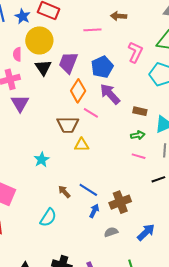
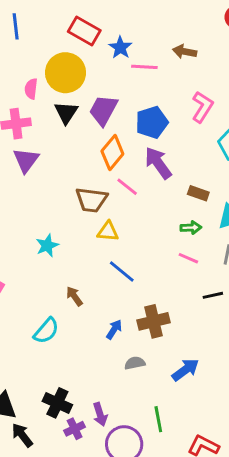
blue star: (23, 16) -> (120, 48), moved
blue line: (88, 190) -> (122, 272), moved

